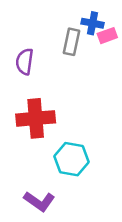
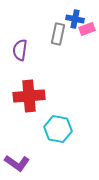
purple L-shape: (39, 201) -> (17, 163), moved

